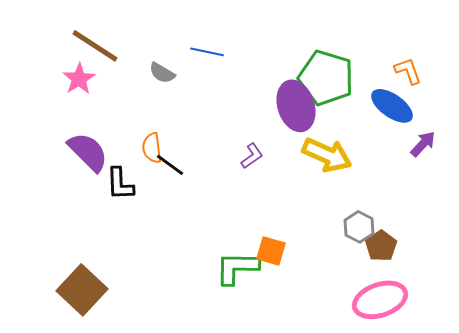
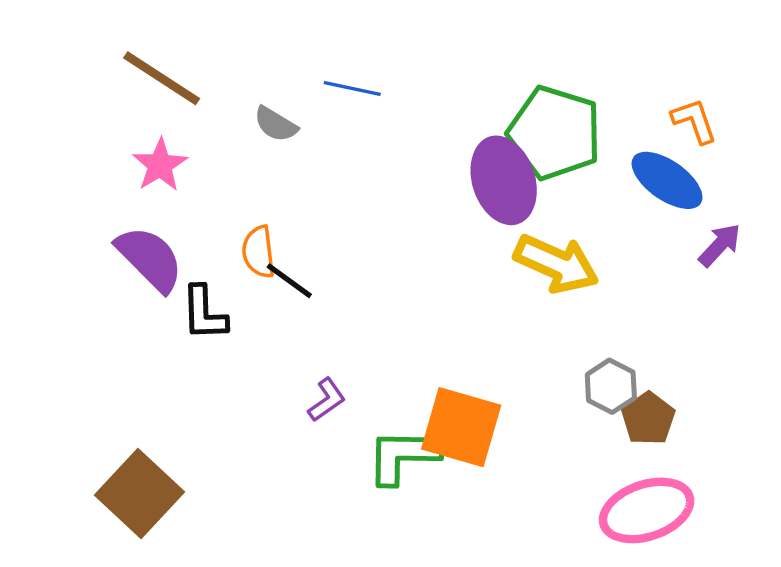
pink star: (79, 79) -> (160, 165), moved
purple L-shape: (252, 156) -> (327, 400), moved
orange square: (271, 251) -> (461, 427), size x1.6

